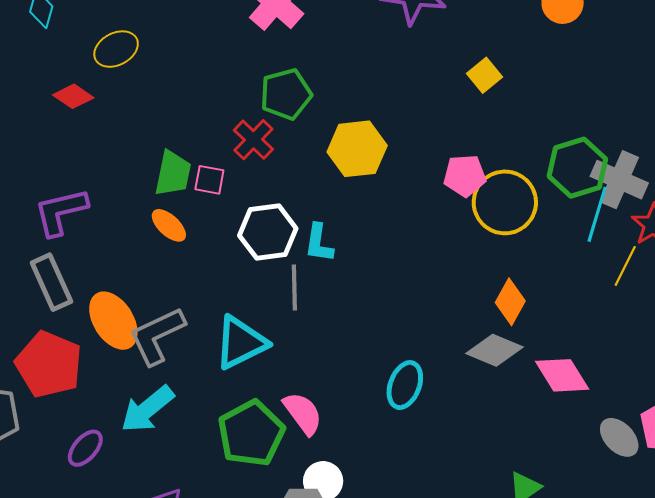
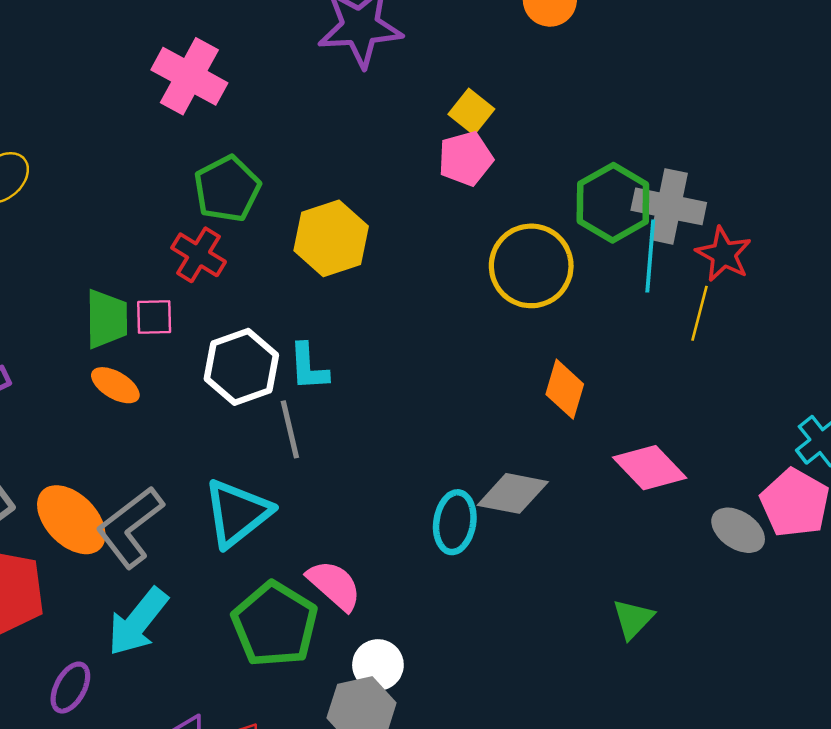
pink pentagon: (465, 176) -> (466, 159), moved
gray diamond: (495, 350) -> (513, 493), moved

